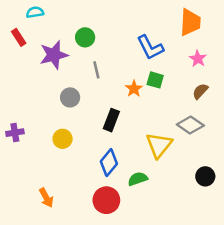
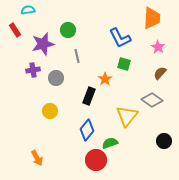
orange star: (134, 89) -> (105, 79), moved
purple cross: (15, 133) -> (33, 70), moved
red circle: (106, 200) -> (96, 160), moved

